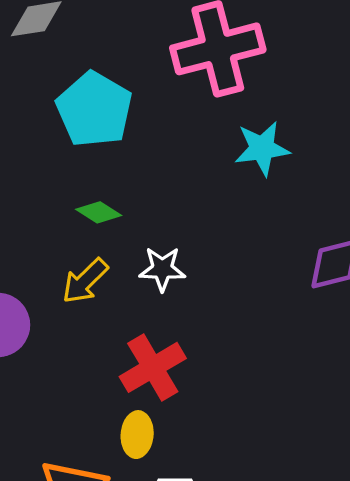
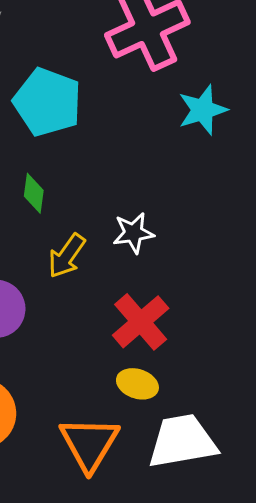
green diamond: (99, 212) -> (34, 193), moved, turned 75
yellow ellipse: (137, 435) -> (137, 384), turned -66

